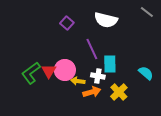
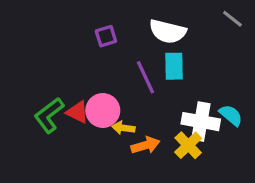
purple square: (67, 23) -> (106, 36), turned 32
cyan rectangle: (110, 64) -> (174, 66), moved
red triangle: (49, 71) -> (77, 112), turned -35
white cross: (98, 76) -> (201, 122), moved, size x1.6

